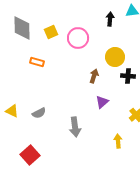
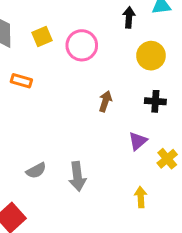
yellow circle: (115, 57) -> (151, 56), moved
purple triangle: (102, 102) -> (138, 141), moved
gray semicircle: (39, 113) -> (36, 171), moved

